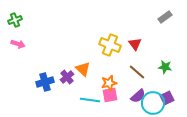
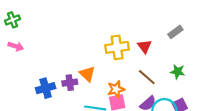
gray rectangle: (165, 17) -> (175, 32), moved
yellow cross: (110, 45) -> (117, 47), turned -30
purple cross: (67, 77) -> (70, 83), turned 32

